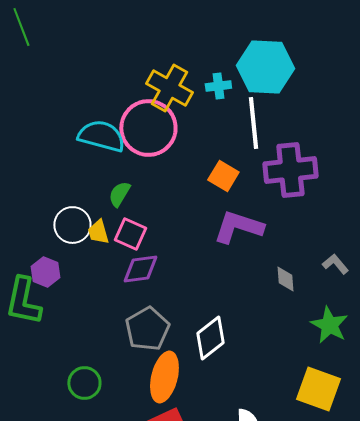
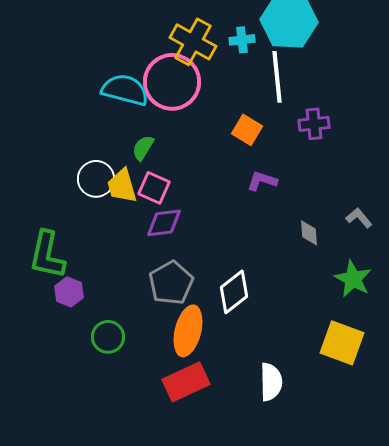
purple cross: (290, 170) -> (314, 124), size x0.6
purple L-shape: (238, 227) -> (262, 181), size x0.6
yellow trapezoid: (98, 232) -> (122, 186), size x1.4
purple hexagon: (45, 272) -> (69, 292), moved

